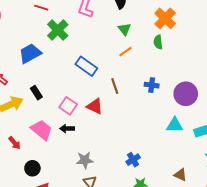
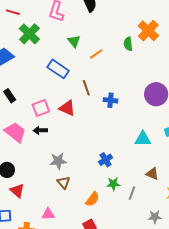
orange cross: (165, 18) -> (148, 31), moved
green triangle: (124, 29) -> (74, 41), moved
blue cross: (152, 85) -> (110, 100), moved
pink square: (68, 106) -> (41, 108), turned 36
cyan triangle: (175, 125) -> (143, 139), moved

